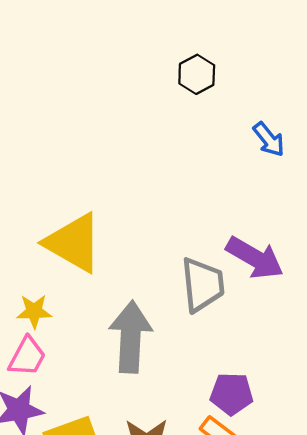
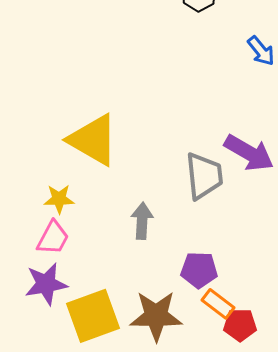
gray arrow: (131, 337) -> (142, 221), size x0.6
purple pentagon: (232, 394) -> (199, 270), moved

